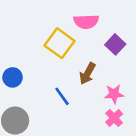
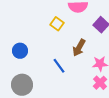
yellow square: (59, 43) -> (57, 24), size x0.6

